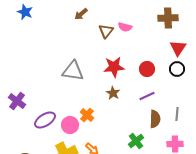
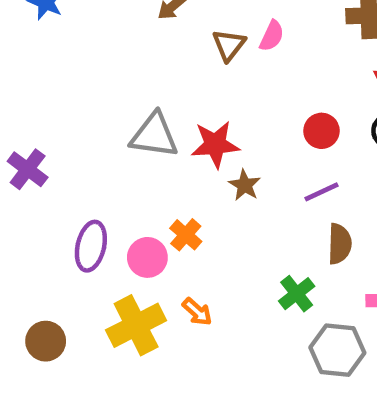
pink semicircle: (125, 27) -> (272, 36), turned -80
red star: (114, 67) -> (215, 144), moved
purple cross: (17, 101) -> (28, 169), moved
purple ellipse: (45, 120) -> (91, 246), turned -45

